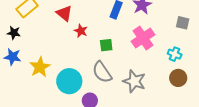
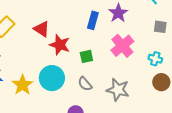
red star: (81, 31) -> (60, 45), size x1.5
gray semicircle: (102, 72) -> (85, 84), size x0.7
cyan circle: (69, 81) -> (52, 78), moved

